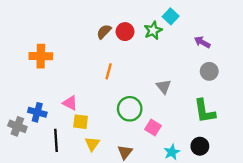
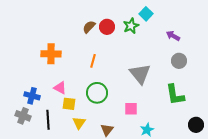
orange cross: (41, 56) -> (51, 54), moved
gray triangle: (164, 87) -> (140, 74), size x1.6
green circle: (130, 109) -> (97, 93), moved
gray cross: (17, 126) -> (23, 116), moved
pink square: (153, 127) -> (131, 109), turned -32
black circle: (200, 146) -> (196, 125), moved

